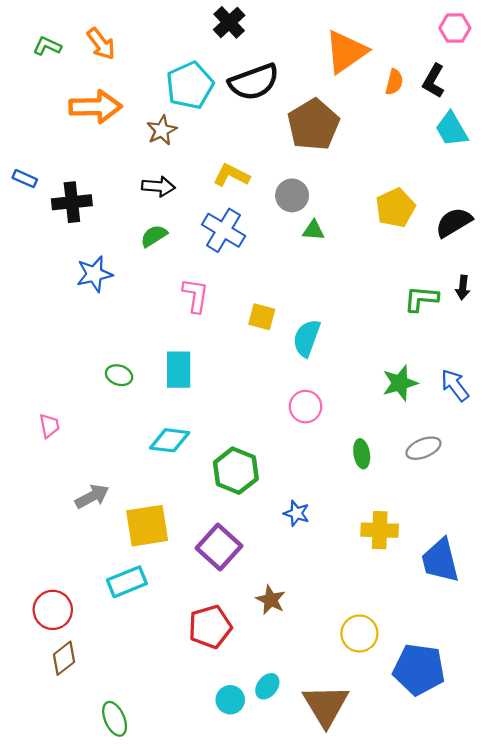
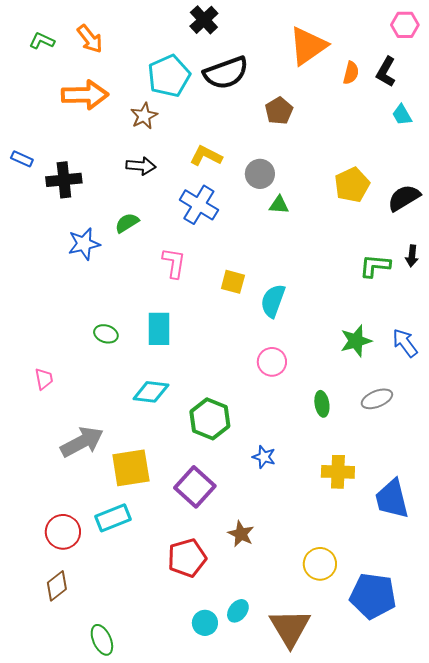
brown pentagon: (313, 125) -> (279, 111), size x0.6
cyan trapezoid: (452, 129) -> (402, 115), size x0.7
green semicircle: (154, 236) -> (127, 223), moved
gray arrow: (92, 496) -> (82, 442), size x1.4
red circle: (53, 610) -> (63, 532), moved

